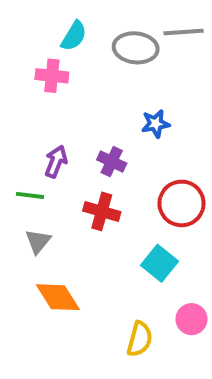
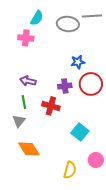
purple arrow: (56, 162) -> (28, 81), turned -98
purple cross: (112, 162) -> (65, 86), moved, turned -32
green line: (30, 195) -> (24, 102), moved, turned 72
red circle: (182, 203) -> (91, 84), moved

